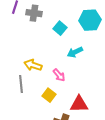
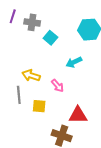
cyan square: (60, 28) -> (50, 38), moved
yellow square: (49, 95) -> (39, 106), moved, turned -32

